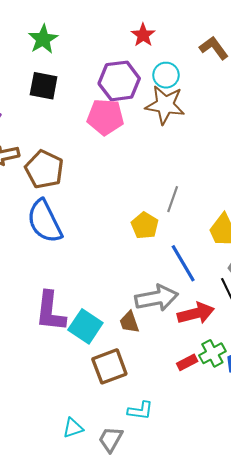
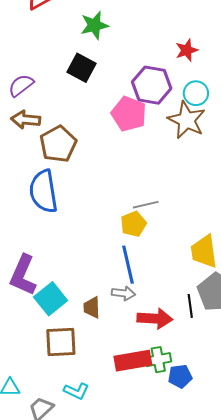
gray line: (173, 199) -> (146, 205), moved, turned 40
blue line: (183, 263) -> (128, 265), moved
gray arrow: (157, 298) -> (123, 293), size x0.6
red rectangle: (187, 362) -> (133, 361), size x1.8

